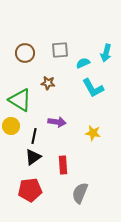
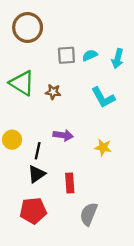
brown circle: (25, 53) -> (28, 28), moved, size x1.4
cyan semicircle: (83, 63) -> (90, 55), moved
green triangle: (20, 100) -> (22, 83), moved

